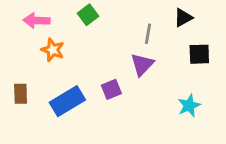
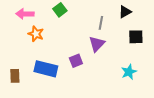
brown rectangle: (21, 94) -> (15, 76), moved
blue rectangle: (67, 101) -> (46, 69), turned 45

